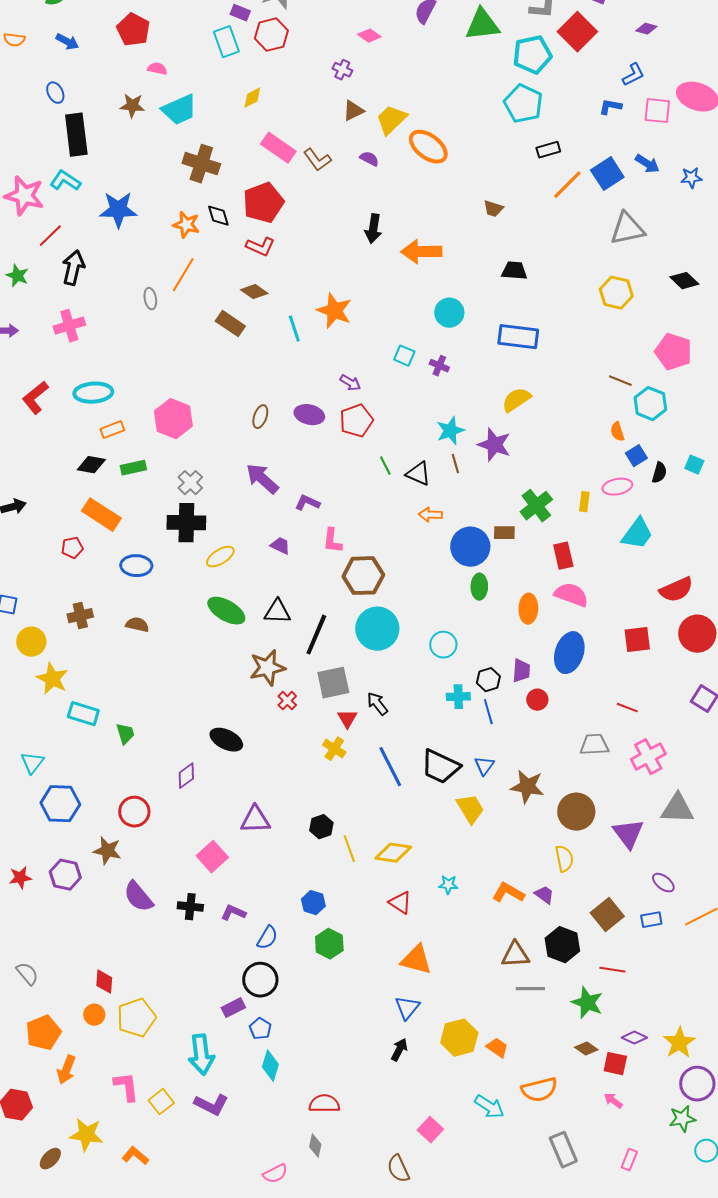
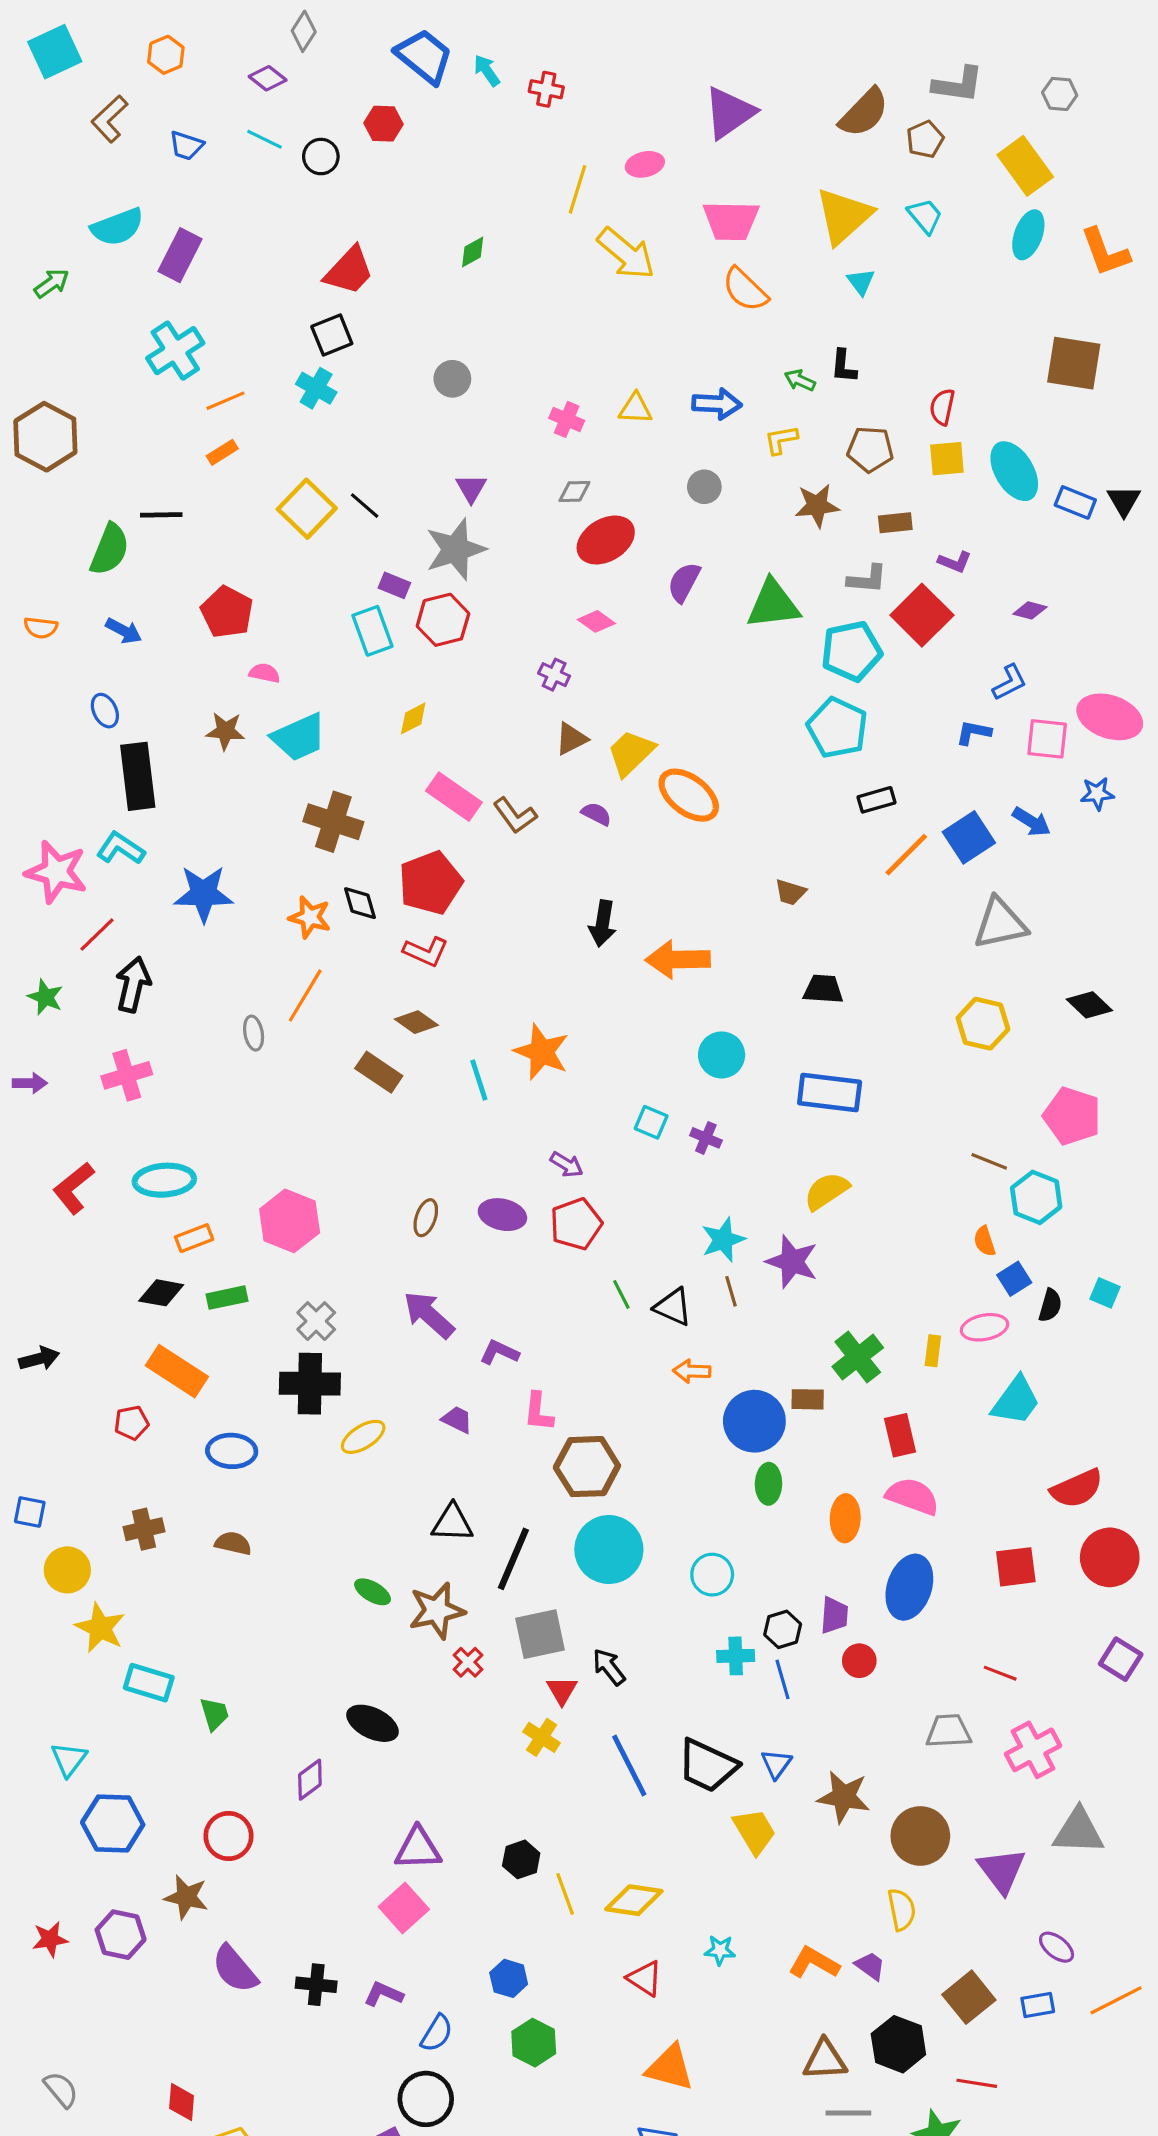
blue star: (691, 178) -> (1097, 794), moved
green ellipse: (226, 611) -> (373, 1592), moved, size x0.6
pink square: (212, 857) -> (404, 1908), moved

